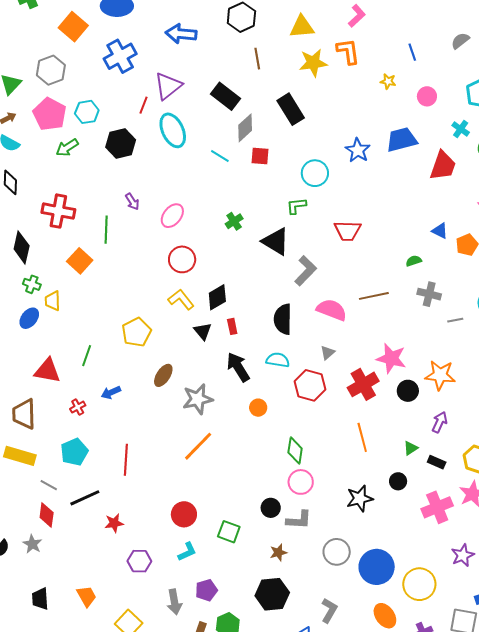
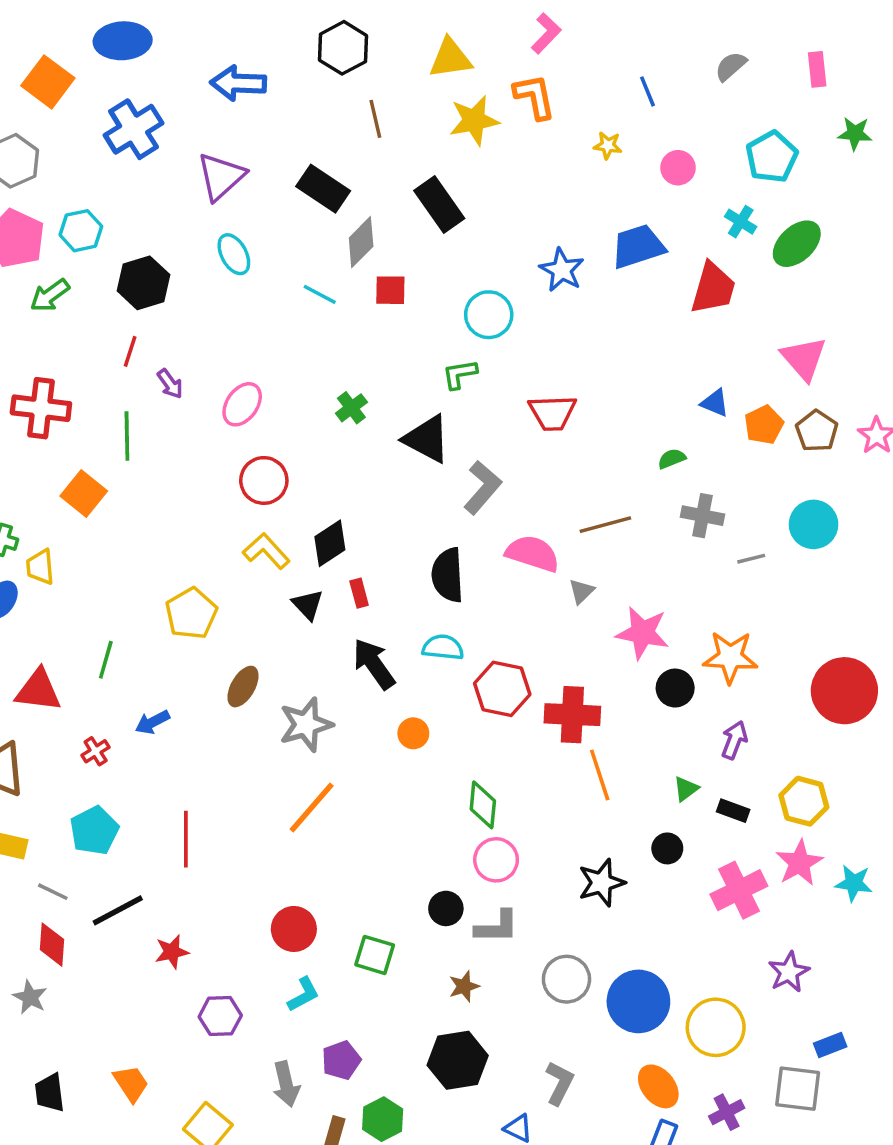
red line: (144, 105) -> (130, 351), moved
cyan ellipse: (173, 130) -> (234, 254), size x0.7
gray triangle: (327, 353) -> (581, 591), moved
red cross: (363, 384) -> (572, 715), moved, turned 36

